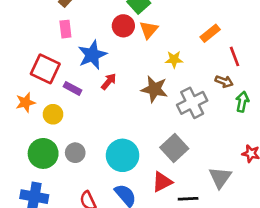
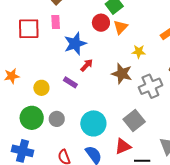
red square: (45, 69) -> (29, 29), moved, turned -30
purple rectangle: (72, 88) -> (70, 82), moved
orange star: (25, 102) -> (12, 76), moved

